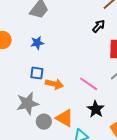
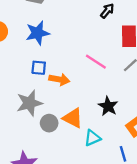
blue star: (37, 43) -> (38, 33), size x1.5
pink line: (89, 84) -> (96, 62), moved

